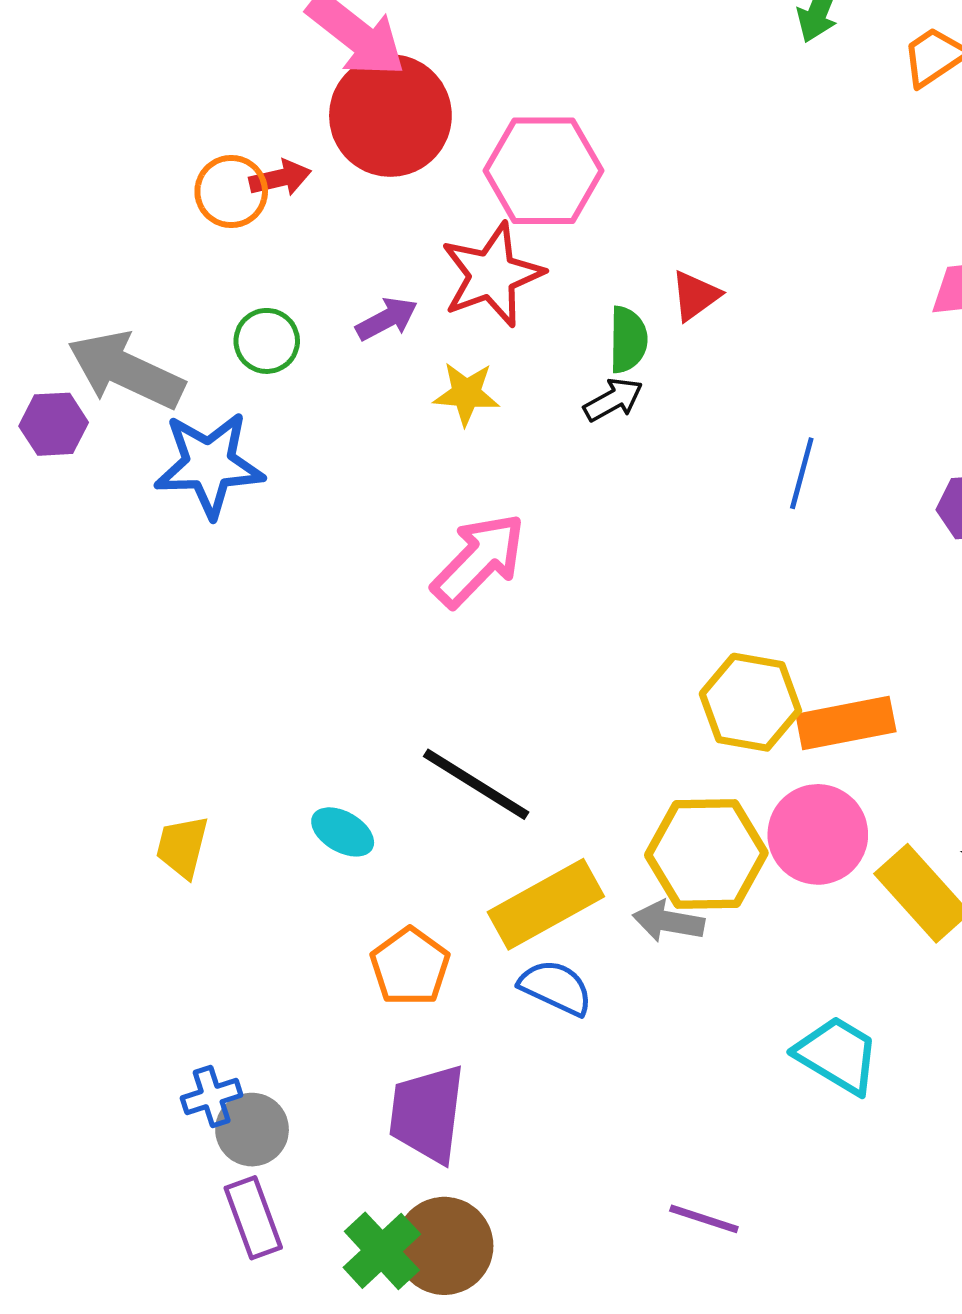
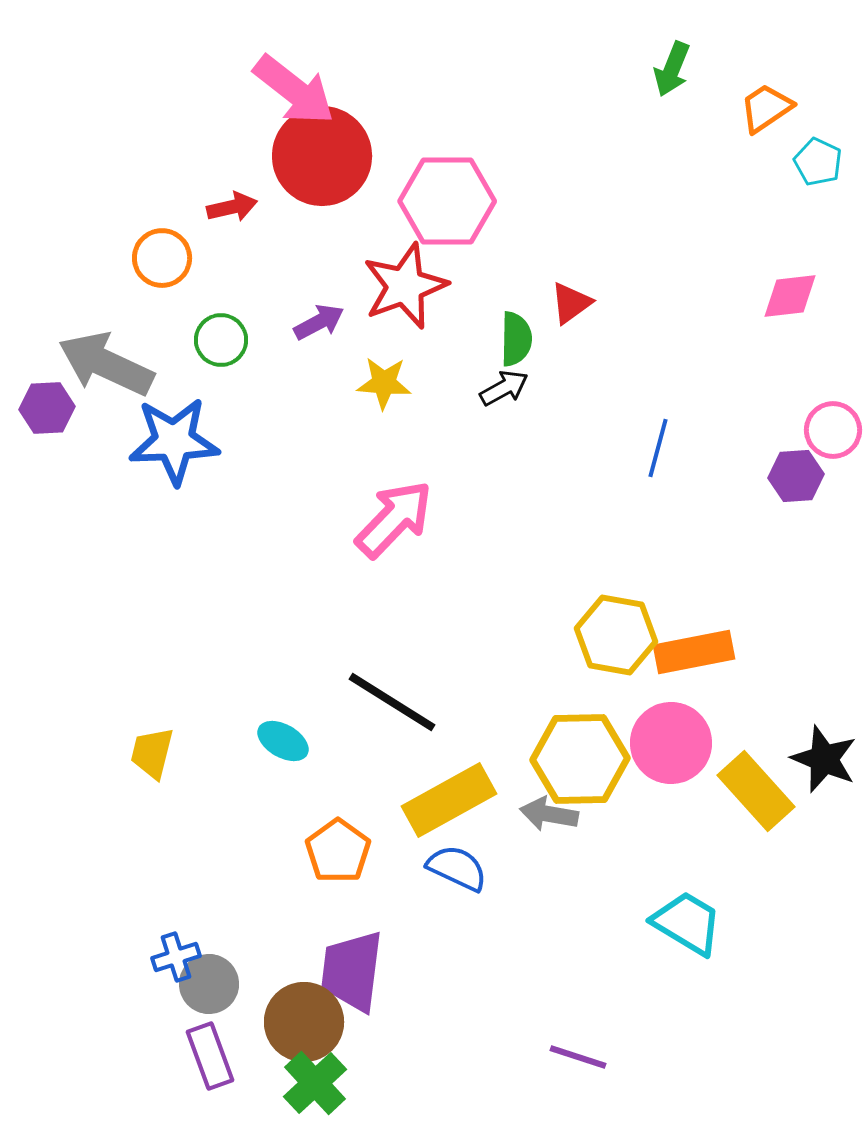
orange circle: (231, 192) -> (162, 258), moved
brown circle: (444, 1246) -> (304, 1022), moved

